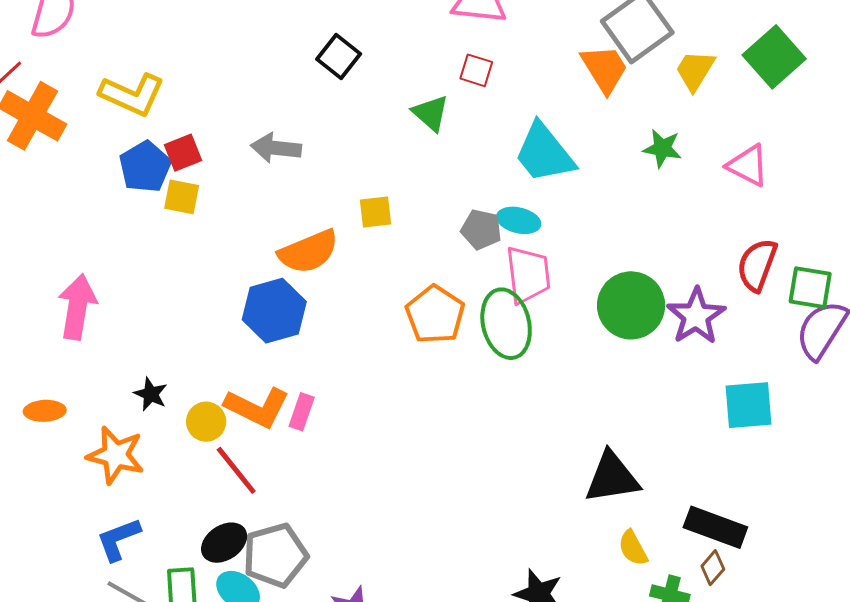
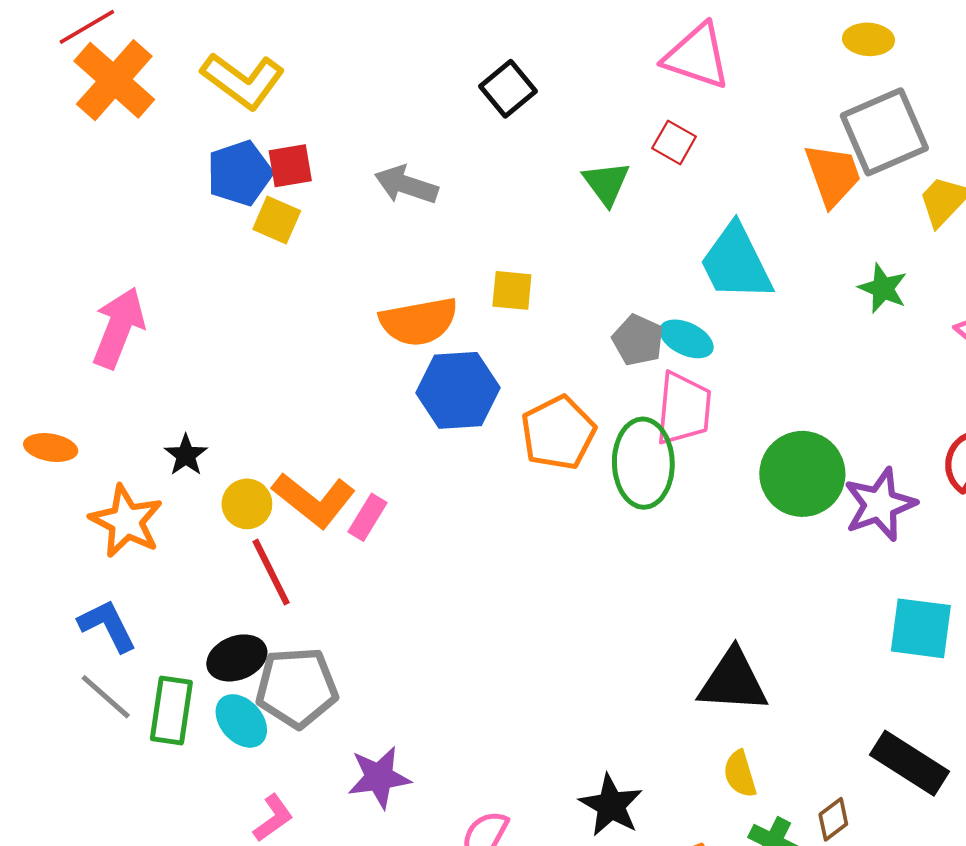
blue hexagon: (274, 311) -> (458, 390), moved
black rectangle: (715, 527) -> (909, 763), moved
blue L-shape: (118, 539) -> (107, 626), turned 72

